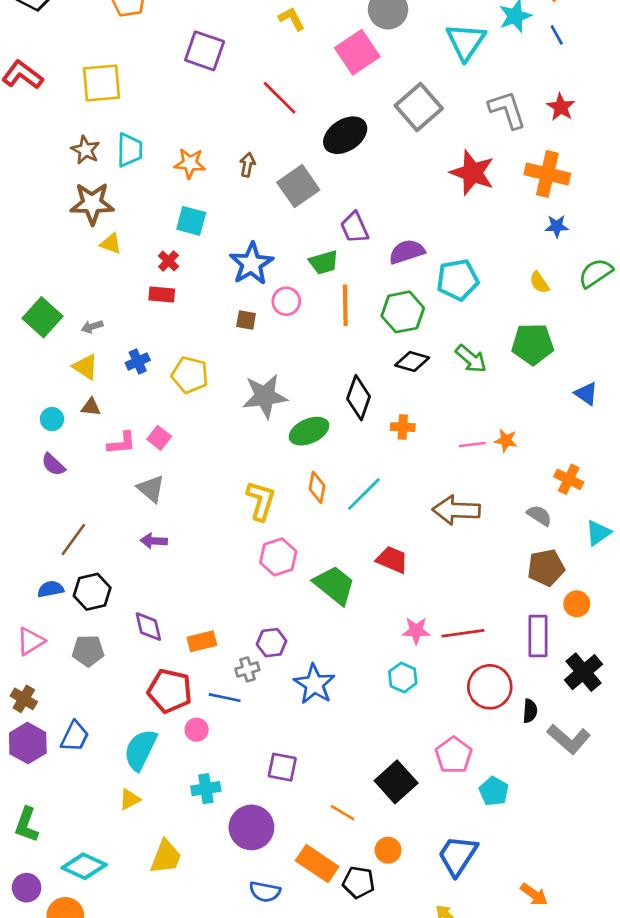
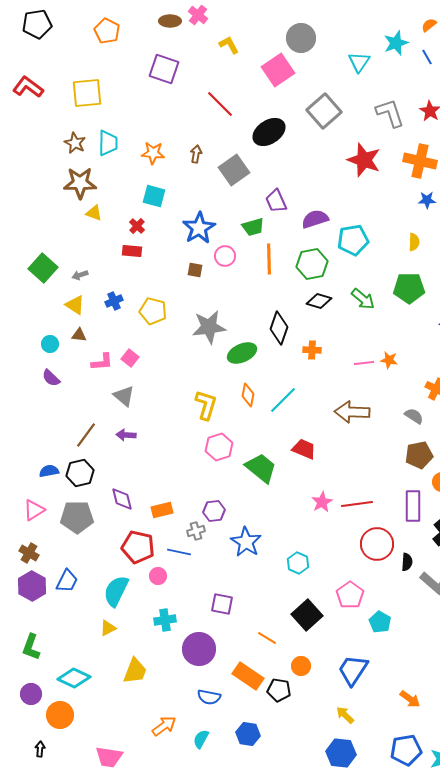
cyan triangle: (466, 41) -> (359, 62), size x0.7
yellow semicircle: (539, 282) -> (414, 242), turned -144
brown line: (73, 540) -> (86, 435), moved
pink star: (416, 631) -> (322, 502), turned -30
gray pentagon: (88, 651) -> (77, 517), size x1.4
cyan hexagon: (403, 677) -> (298, 563), moved

